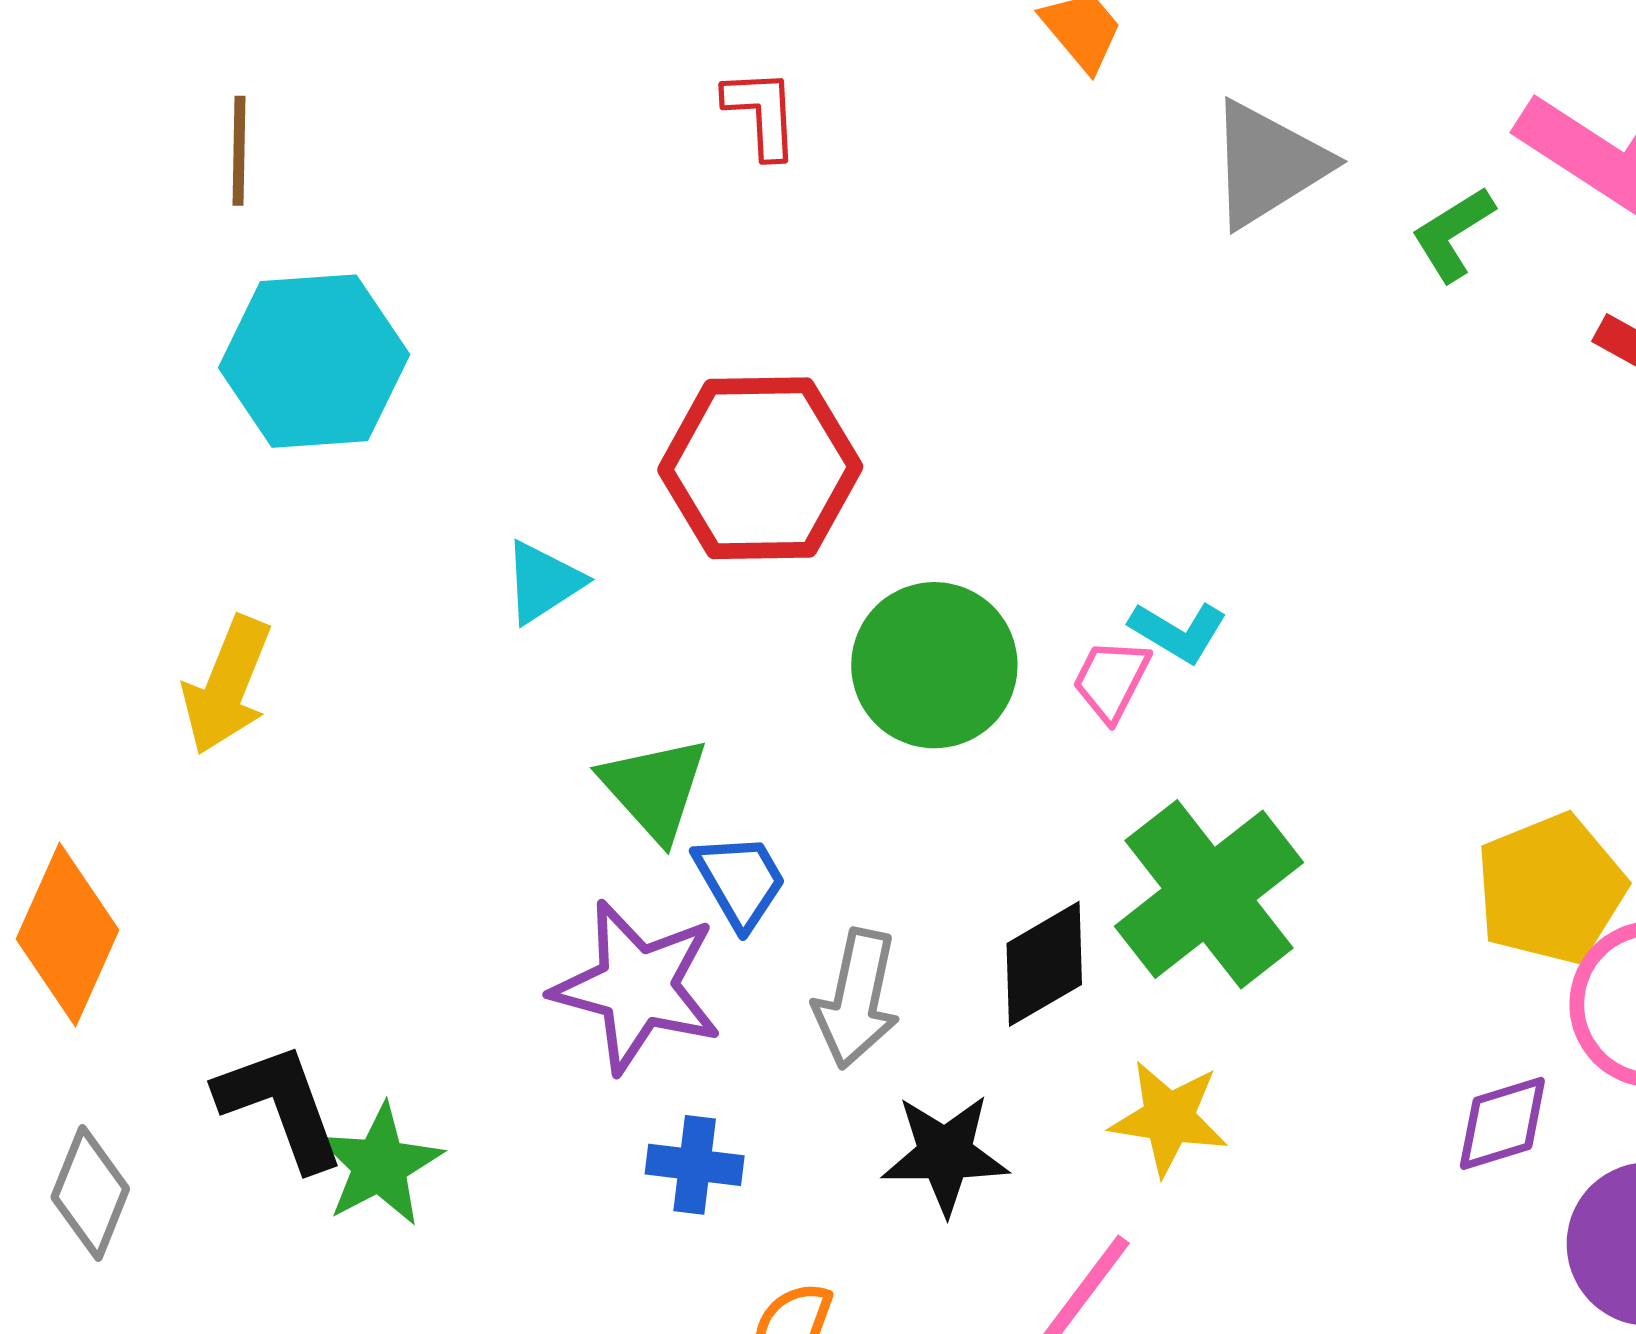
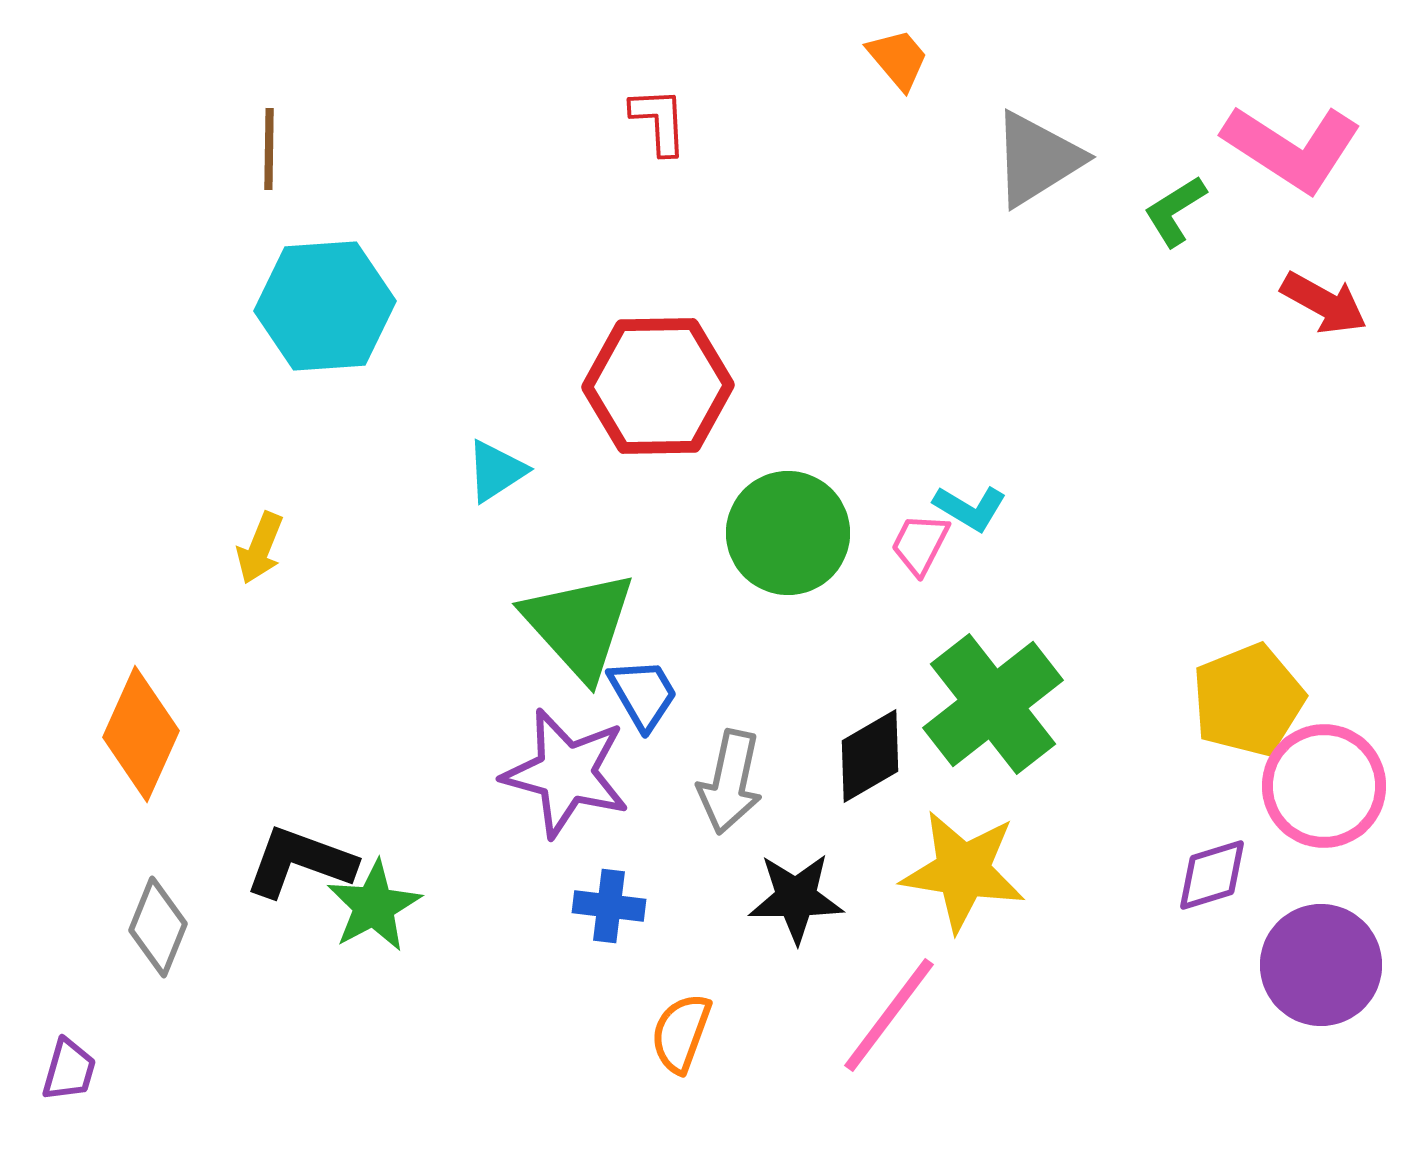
yellow arrow: (227, 685) -> (260, 548), size x0.7
green triangle: (654, 788) -> (579, 625), size x1.4
black L-shape: (281, 1106) -> (300, 862), turned -50
yellow star: (1169, 1118) -> (963, 871), size x1.4

